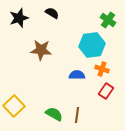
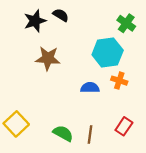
black star: (19, 18) -> (35, 21), moved
red rectangle: (106, 91) -> (124, 126), moved

